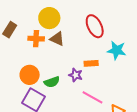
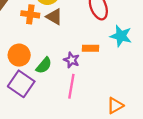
green semicircle: (52, 82) -> (44, 65), turned -35
pink line: (92, 97) -> (71, 86), moved, turned 65

